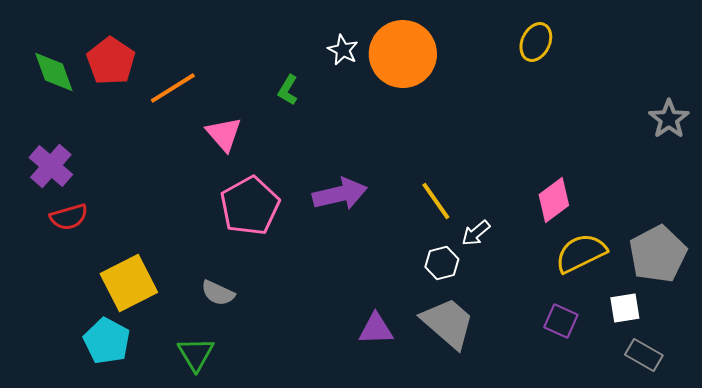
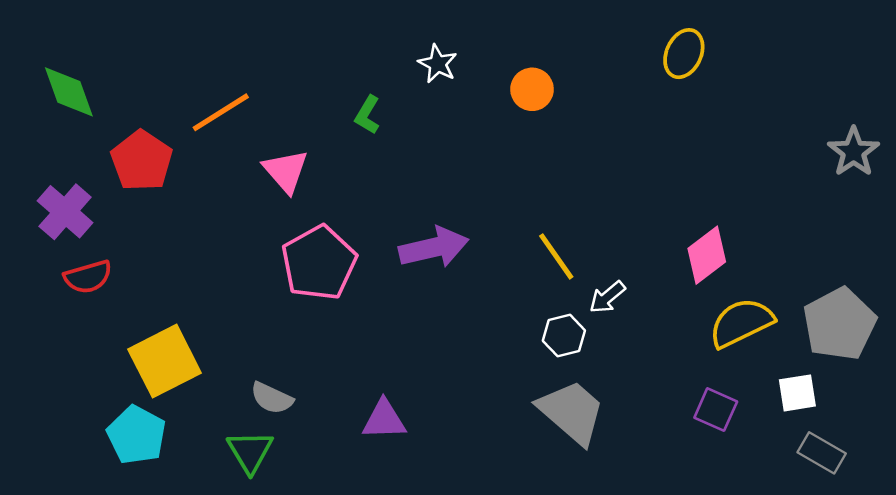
orange circle: (403, 54) -> (532, 89), moved, size x0.5
red pentagon: (111, 61) -> (142, 161), moved
gray semicircle: (218, 293) -> (272, 398), moved
purple triangle: (376, 329) -> (384, 420), moved

